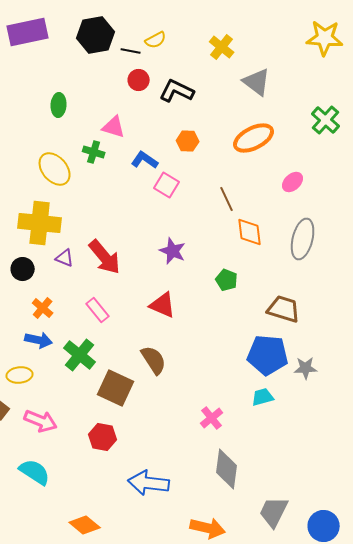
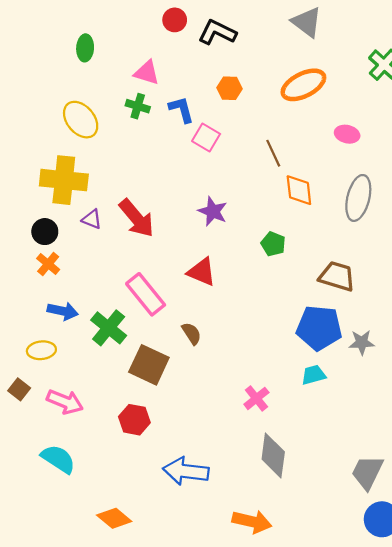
green cross: (94, 152) -> (138, 106), moved
blue L-shape: (145, 160) -> (181, 110), turned 40
pink ellipse: (293, 182) -> (347, 134), turned 55
orange cross: (43, 308) -> (48, 264), moved
pink rectangle: (98, 310) -> (146, 294), moved, size x1.5
brown semicircle: (154, 360) -> (191, 333), size x0.7
gray trapezoid: (274, 512) -> (367, 472), moved

